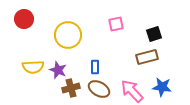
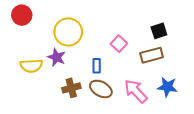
pink square: (116, 24) -> (119, 44), moved, turned -35
purple star: (58, 70) -> (57, 57), moved

